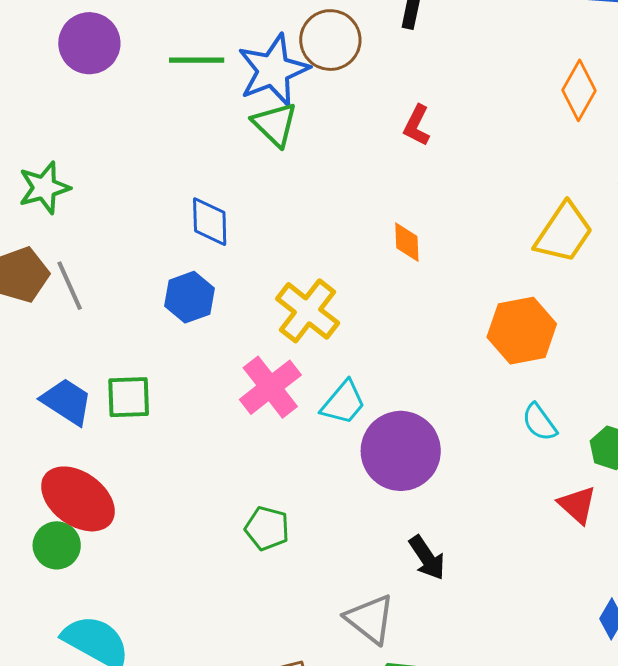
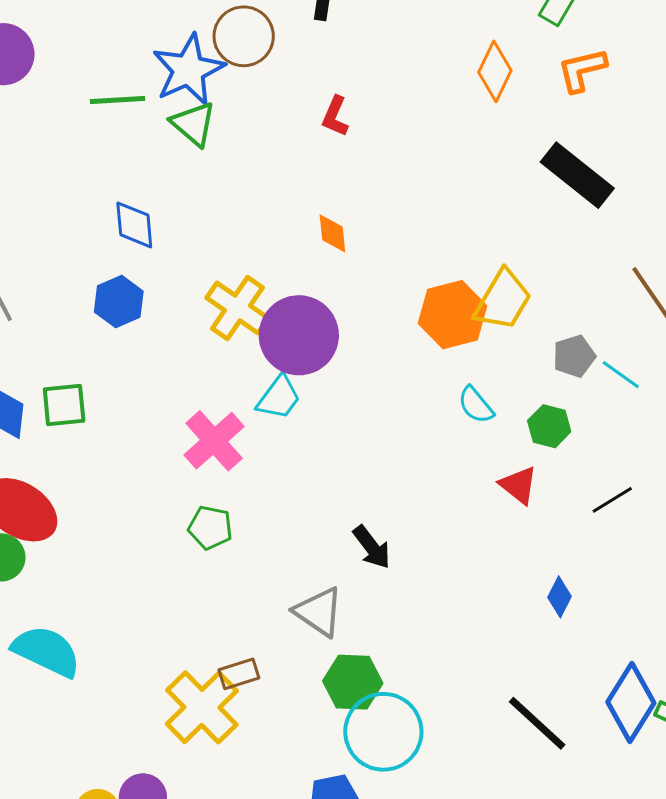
green line: (197, 60) -> (117, 100), moved
yellow trapezoid: (564, 233) -> (503, 300), moved
pink cross: (270, 387) -> (214, 441), moved
purple circle: (401, 451) -> (299, 335), moved

